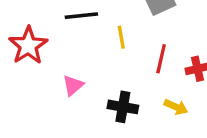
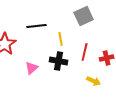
black cross: (123, 107) -> (59, 61), moved

